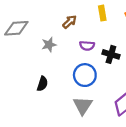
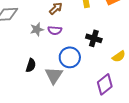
purple semicircle: (87, 46) -> (55, 30), moved
gray triangle: (83, 106) -> (54, 75), moved

